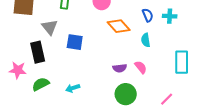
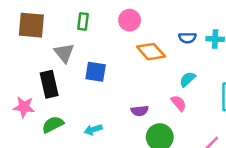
blue semicircle: (148, 15) -> (187, 38), turned 112
cyan semicircle: (146, 40) -> (187, 79), moved, turned 56
purple semicircle: (120, 68) -> (140, 111), moved

